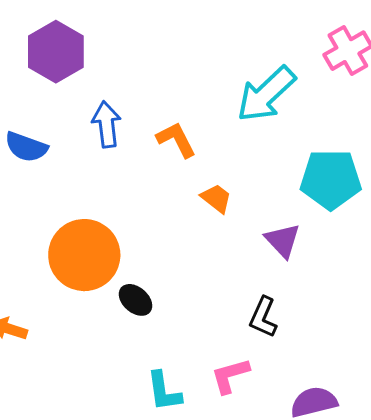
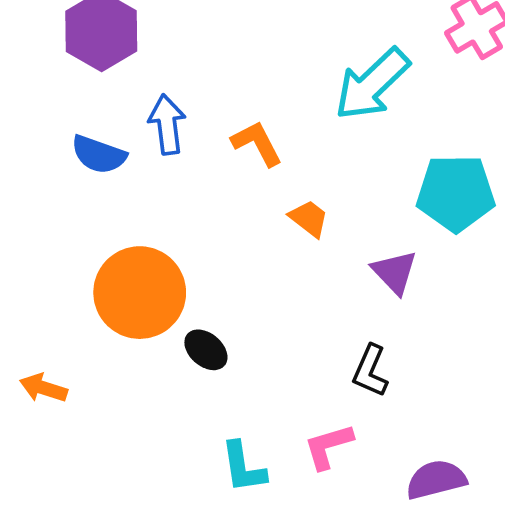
blue semicircle: (26, 147) -> (99, 155), moved

